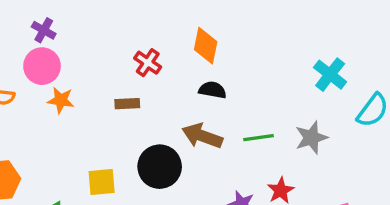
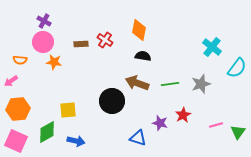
brown rectangle: (127, 104) -> (81, 44), moved
yellow square: (102, 182) -> (68, 110), moved

